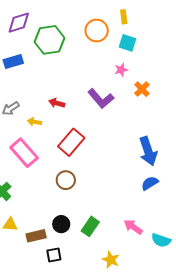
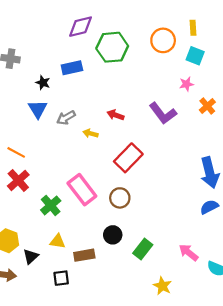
pink rectangle: (24, 153) -> (82, 190), moved
black circle: (61, 224) -> (113, 235), moved
black square: (54, 255) -> (61, 278), moved

